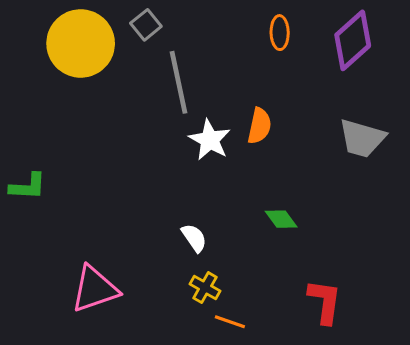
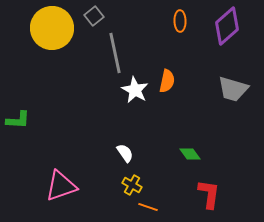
green diamond: (281, 219) -> (190, 154), moved

